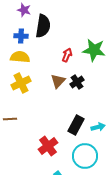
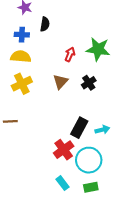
black semicircle: (43, 26) -> (45, 24), size x0.6
black cross: (77, 82) -> (89, 83), moved
red cross: (48, 146) -> (64, 150), moved

